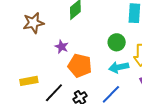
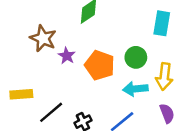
brown star: (33, 23) -> (43, 38), moved, turned 30
orange pentagon: (80, 66) -> (100, 65), moved

